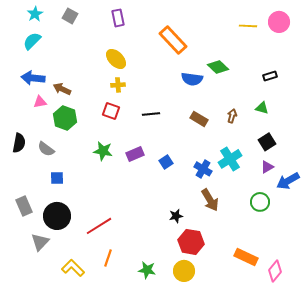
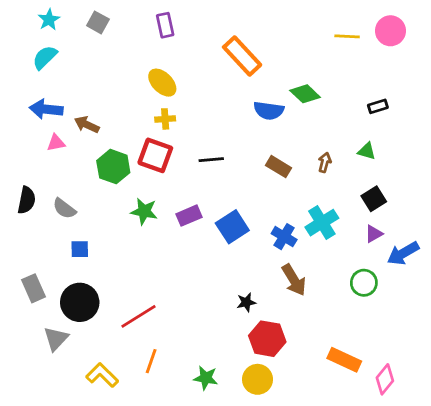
red square: (111, 111) -> (155, 155), size x1.4
green hexagon: (65, 118) -> (113, 167), moved
blue square: (166, 162) -> (232, 227), size x1.6

